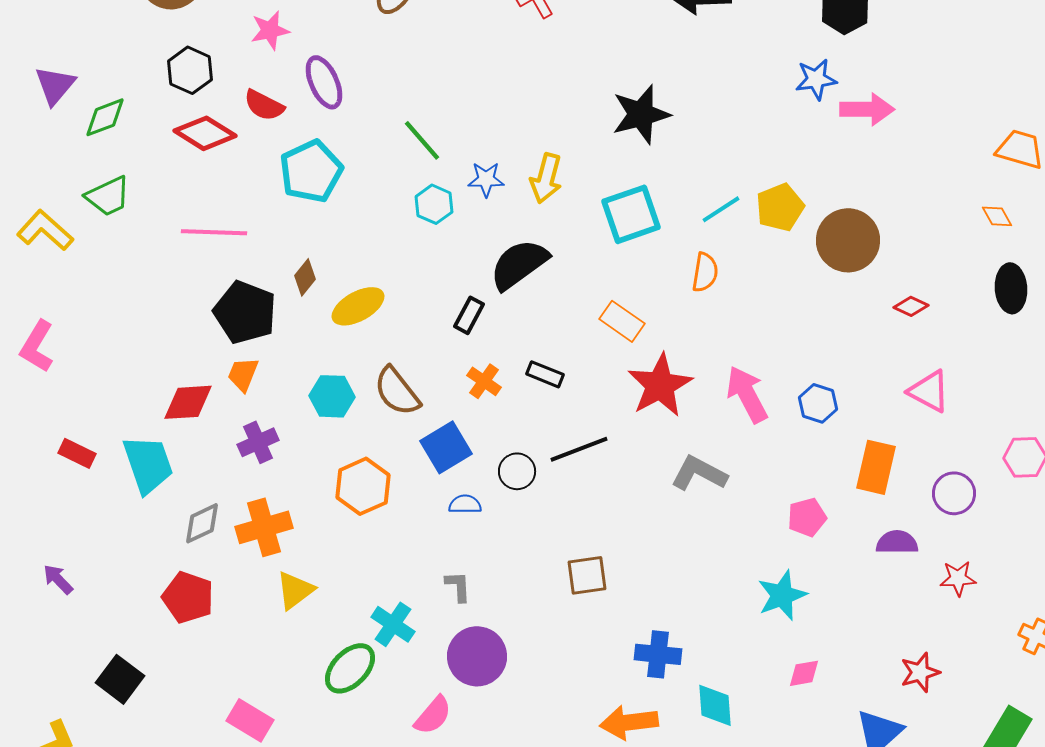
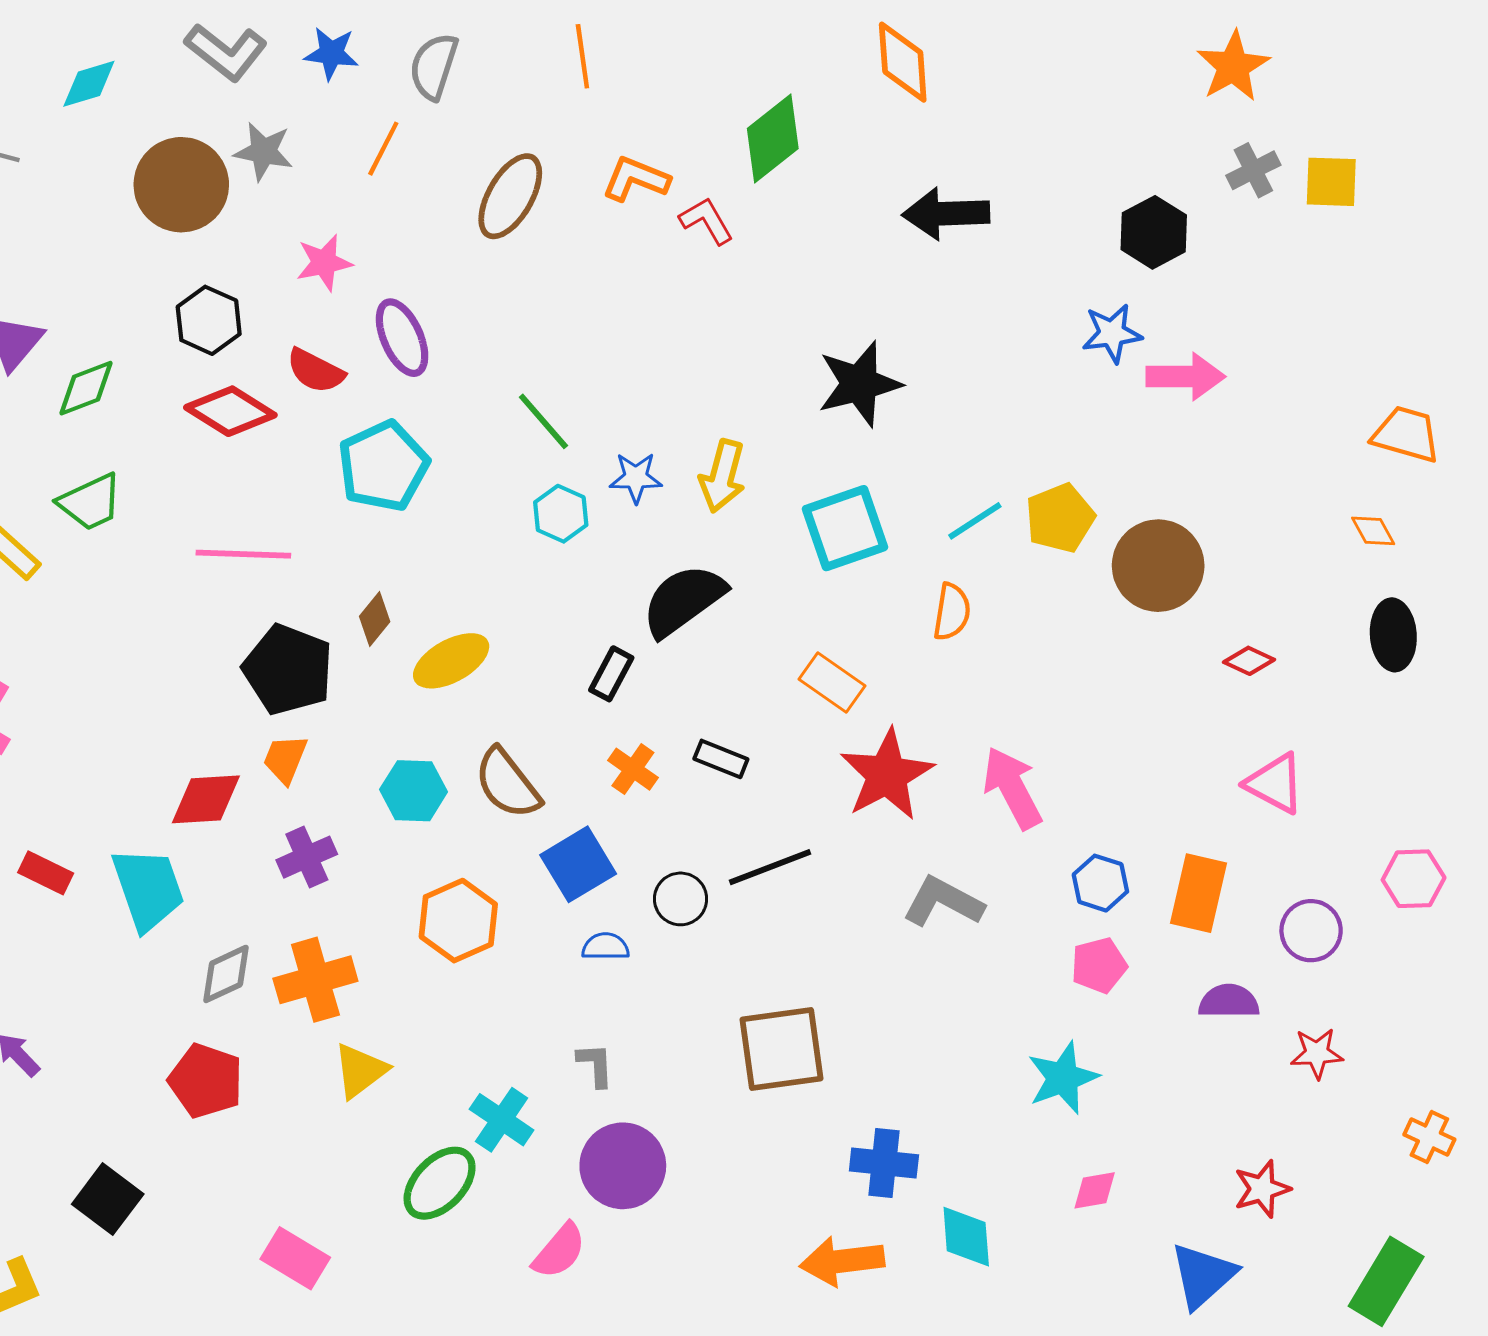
blue hexagon: (818, 403) -> (1100, 883), moved
brown square: (587, 575) -> (782, 1049), size x1.5

